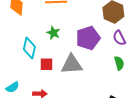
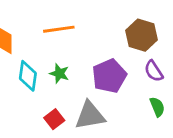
cyan diamond: (29, 48) -> (28, 76), moved
red square: (47, 64) -> (54, 119), turned -32

